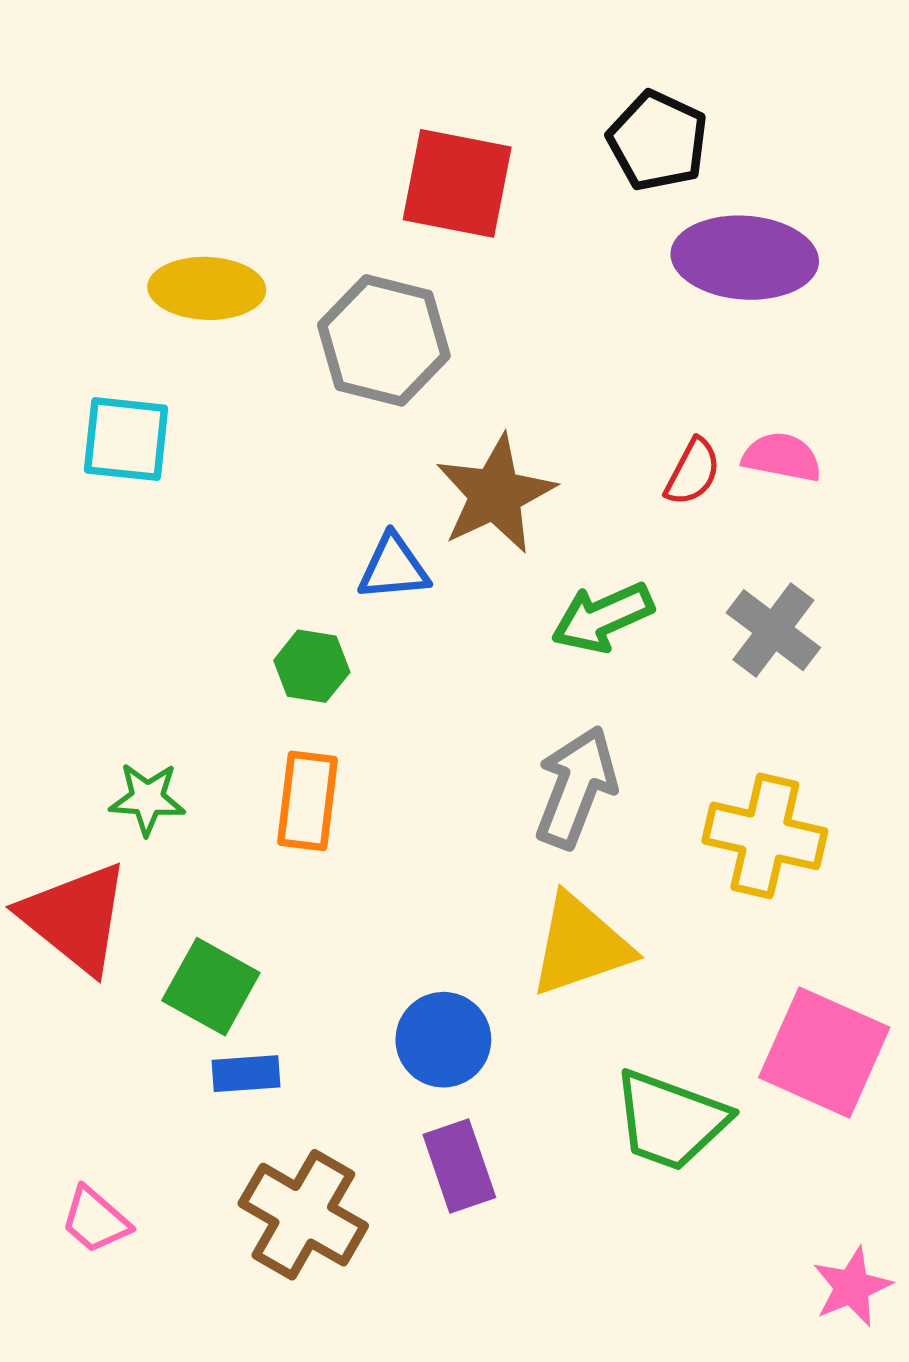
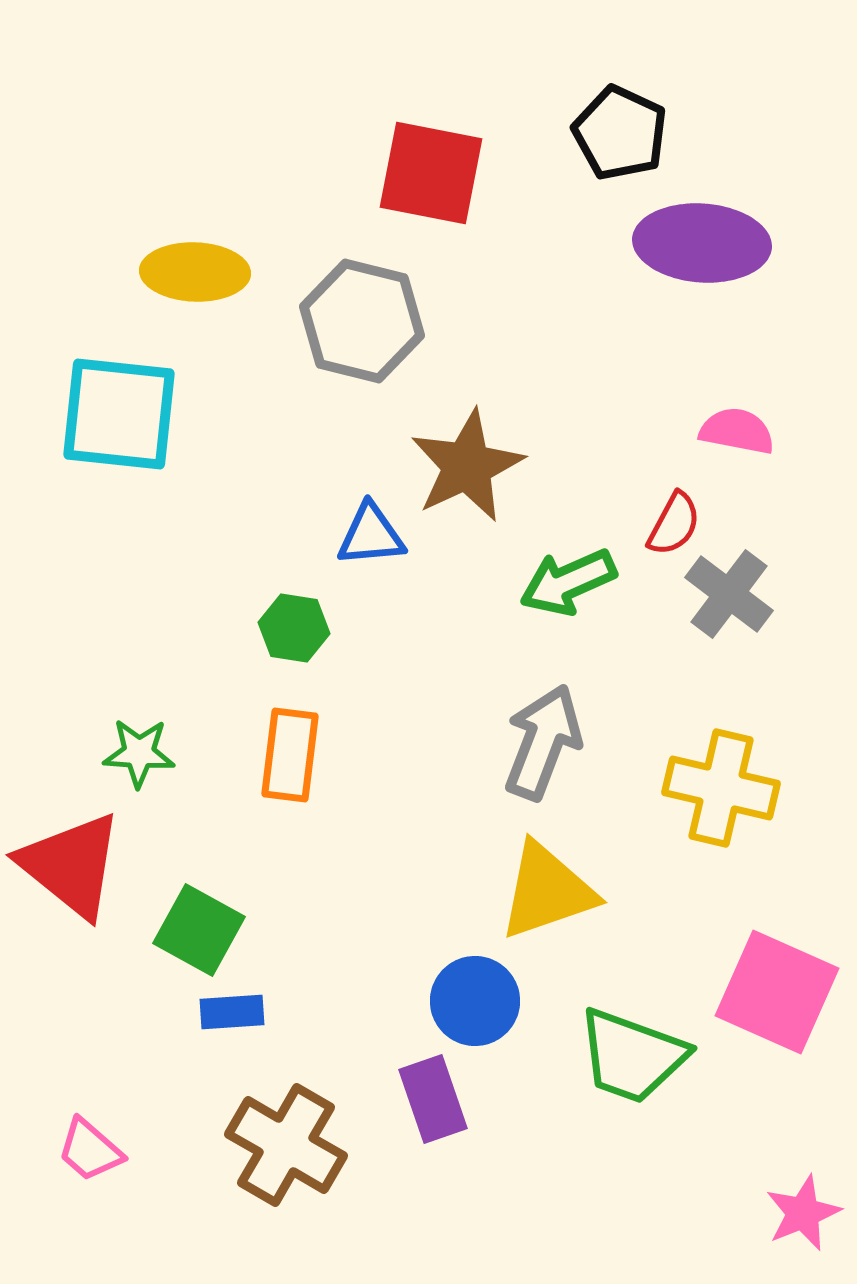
cyan square: (126, 439) -> (119, 414), size x1.4
red semicircle: (693, 472) -> (674, 524), moved
blue circle: (443, 1040) -> (475, 1001), moved

